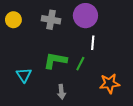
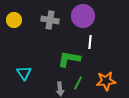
green L-shape: (55, 60) -> (69, 59), moved
green line: (80, 64) -> (78, 83), moved

